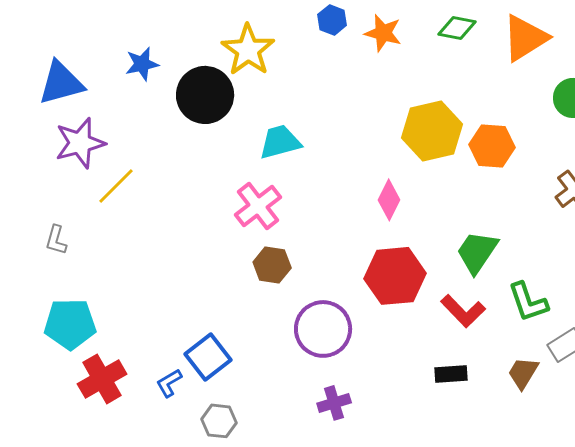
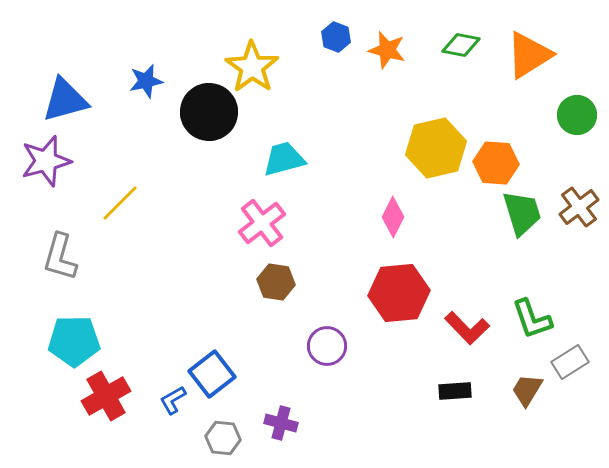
purple star: (80, 143) -> (46, 161), moved
gray L-shape: (56, 240) -> (60, 257), size x1.6
green trapezoid: (477, 252) -> (522, 213), moved, turned 129
purple circle: (323, 329) -> (327, 346), size x0.7
purple cross: (334, 403) -> (281, 423), moved, turned 32

